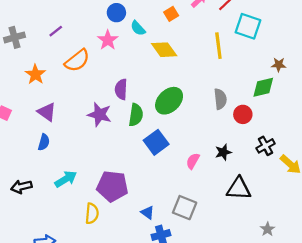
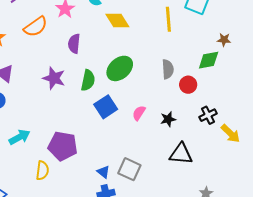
purple semicircle: (121, 89) -> (74, 44), moved
pink semicircle: (193, 161) -> (139, 113), moved
blue triangle: (147, 213) -> (103, 172), moved

